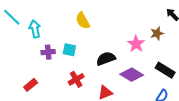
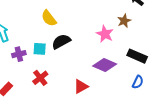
black semicircle: (106, 59) -> (61, 42), moved
red cross: (76, 79) -> (40, 78), moved

